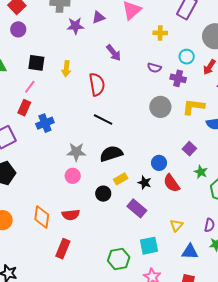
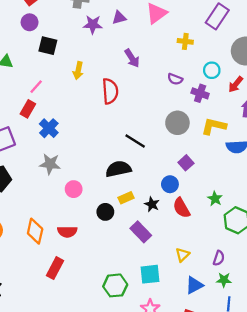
black square: (36, 63) -> (48, 46), moved
black line: (103, 120) -> (135, 141), moved
blue cross: (45, 123) -> (49, 128), turned -30
purple square: (189, 149) -> (186, 163), moved
gray star: (76, 152) -> (50, 164), moved
blue triangle: (190, 252) -> (194, 285), turned -36

